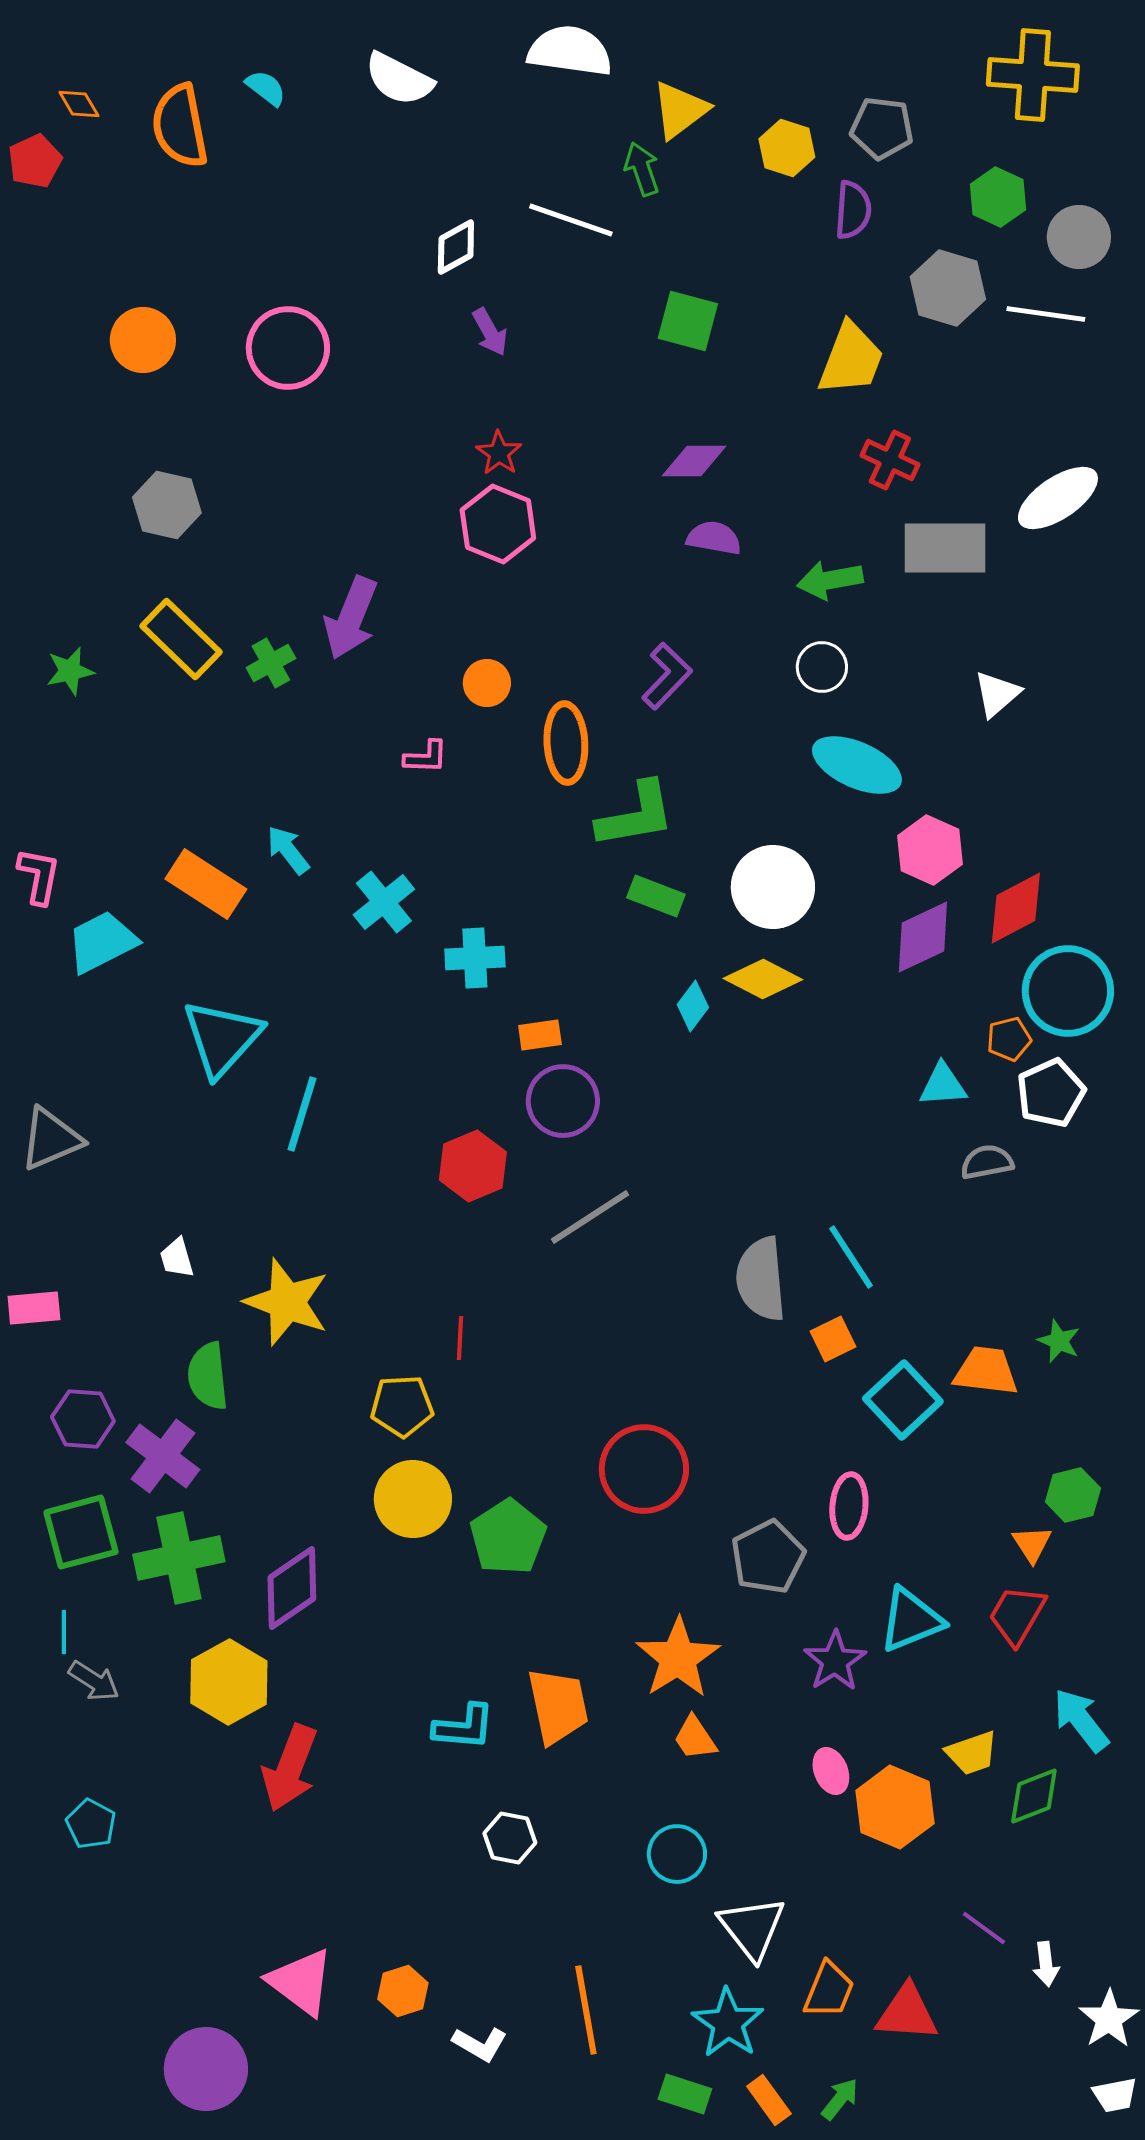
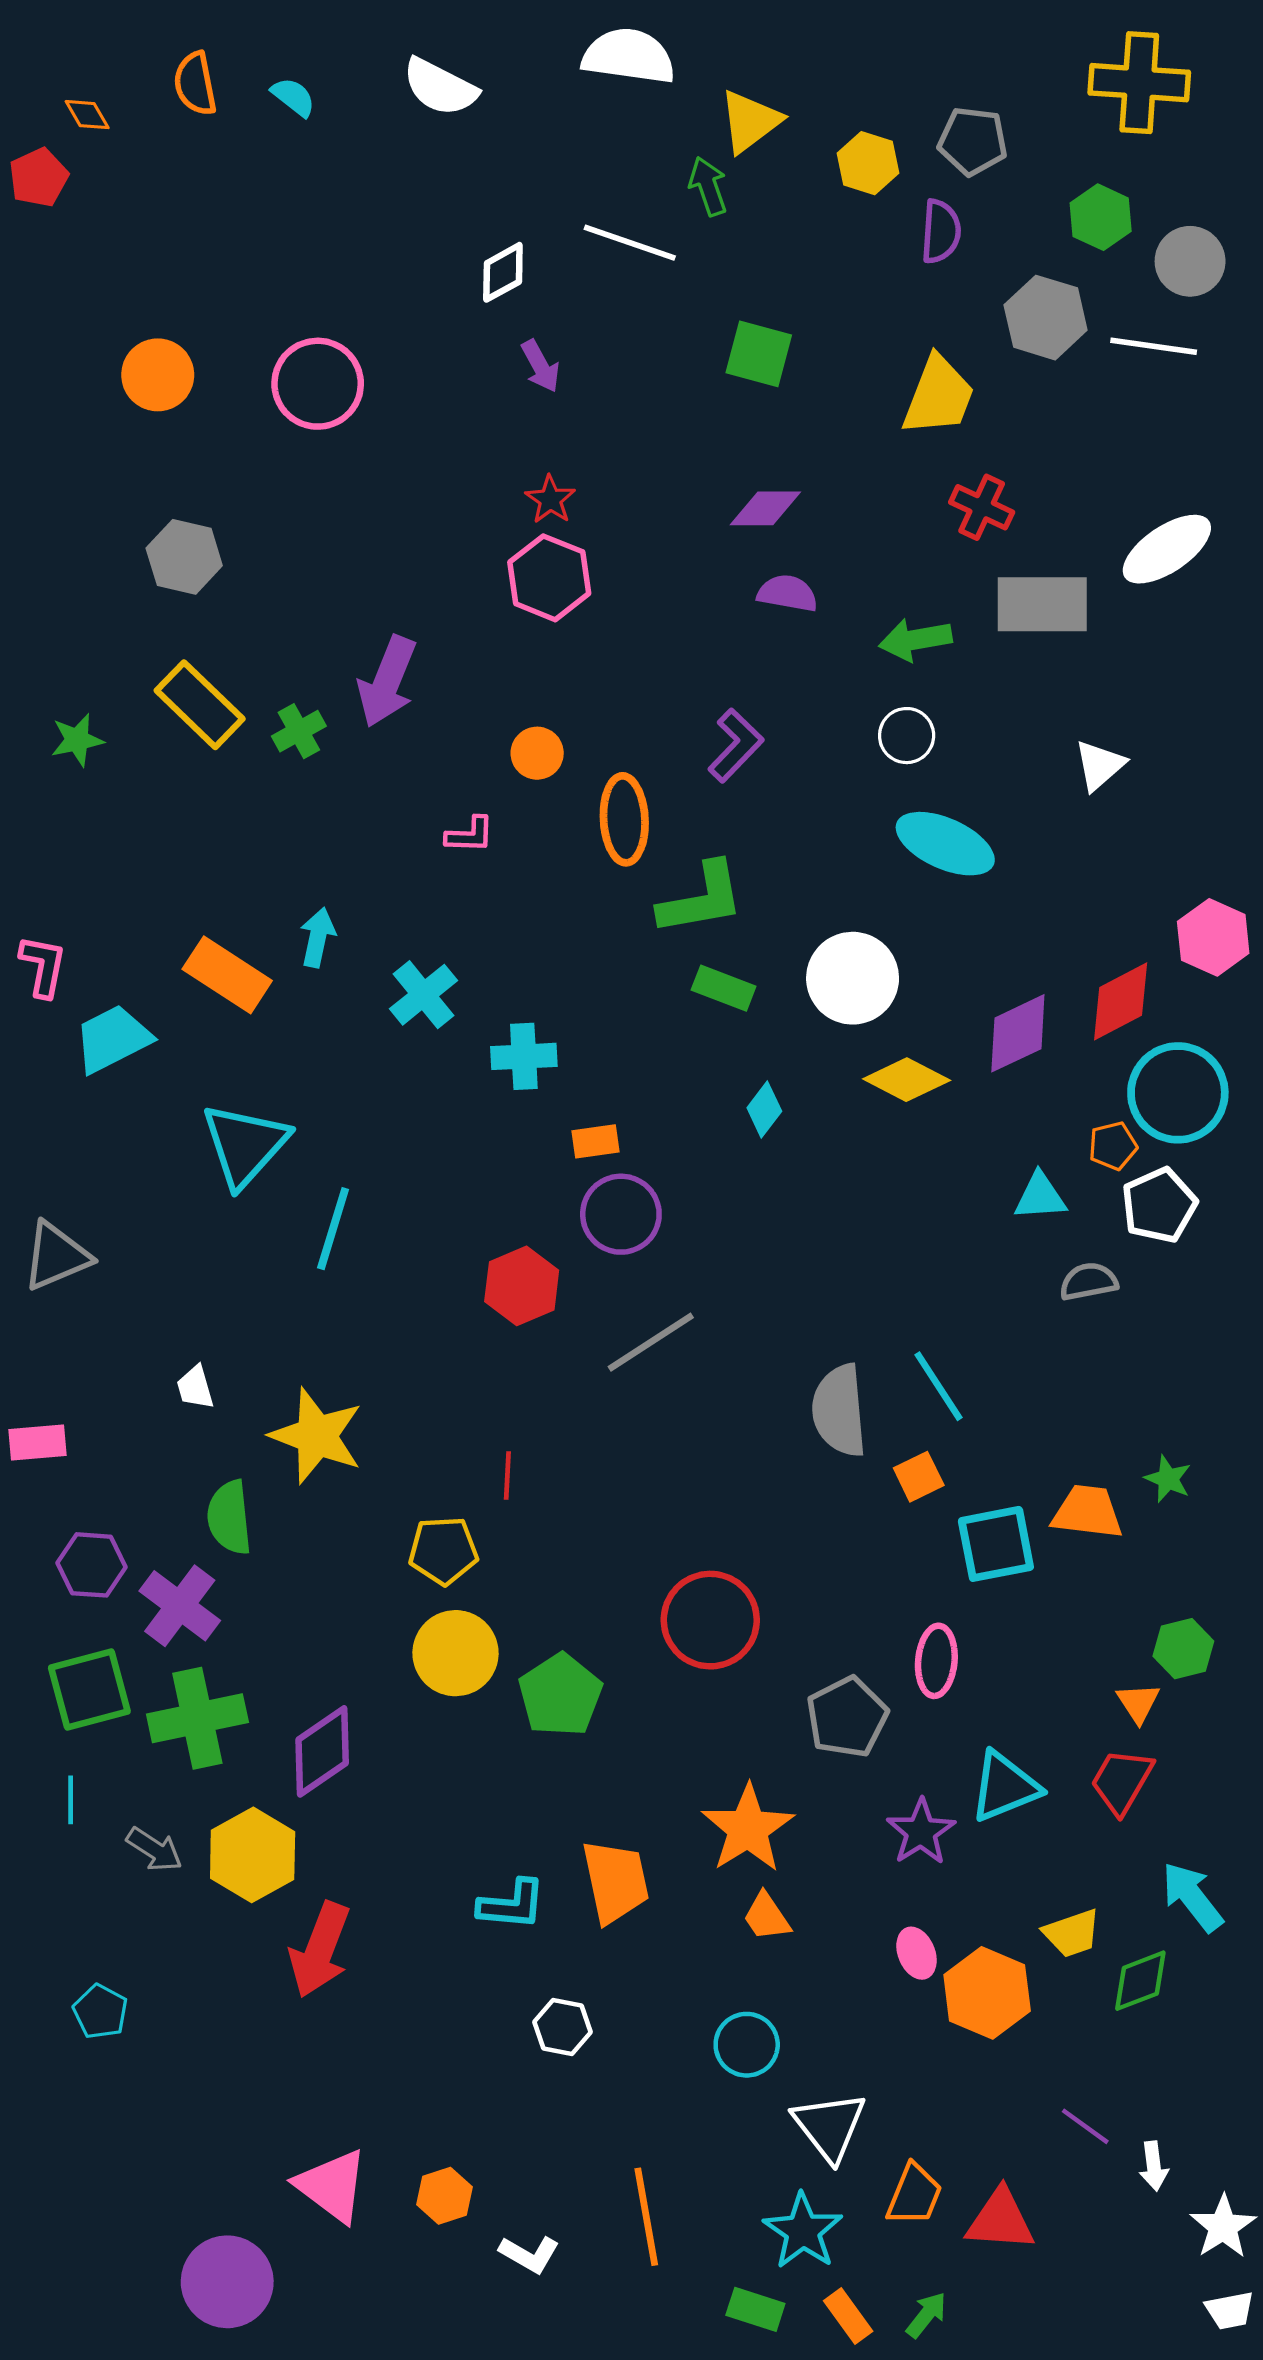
orange semicircle: (180, 126) -> (195, 84), moved, size x0.7
cyan arrow: (288, 850) -> (318, 937), turned 50
pink hexagon: (930, 850) -> (1213, 937), moved
yellow diamond: (763, 979) -> (907, 1080), moved
cyan square: (903, 1400) -> (996, 1544), turned 32
gray arrow: (94, 1681) -> (154, 1849), moved

